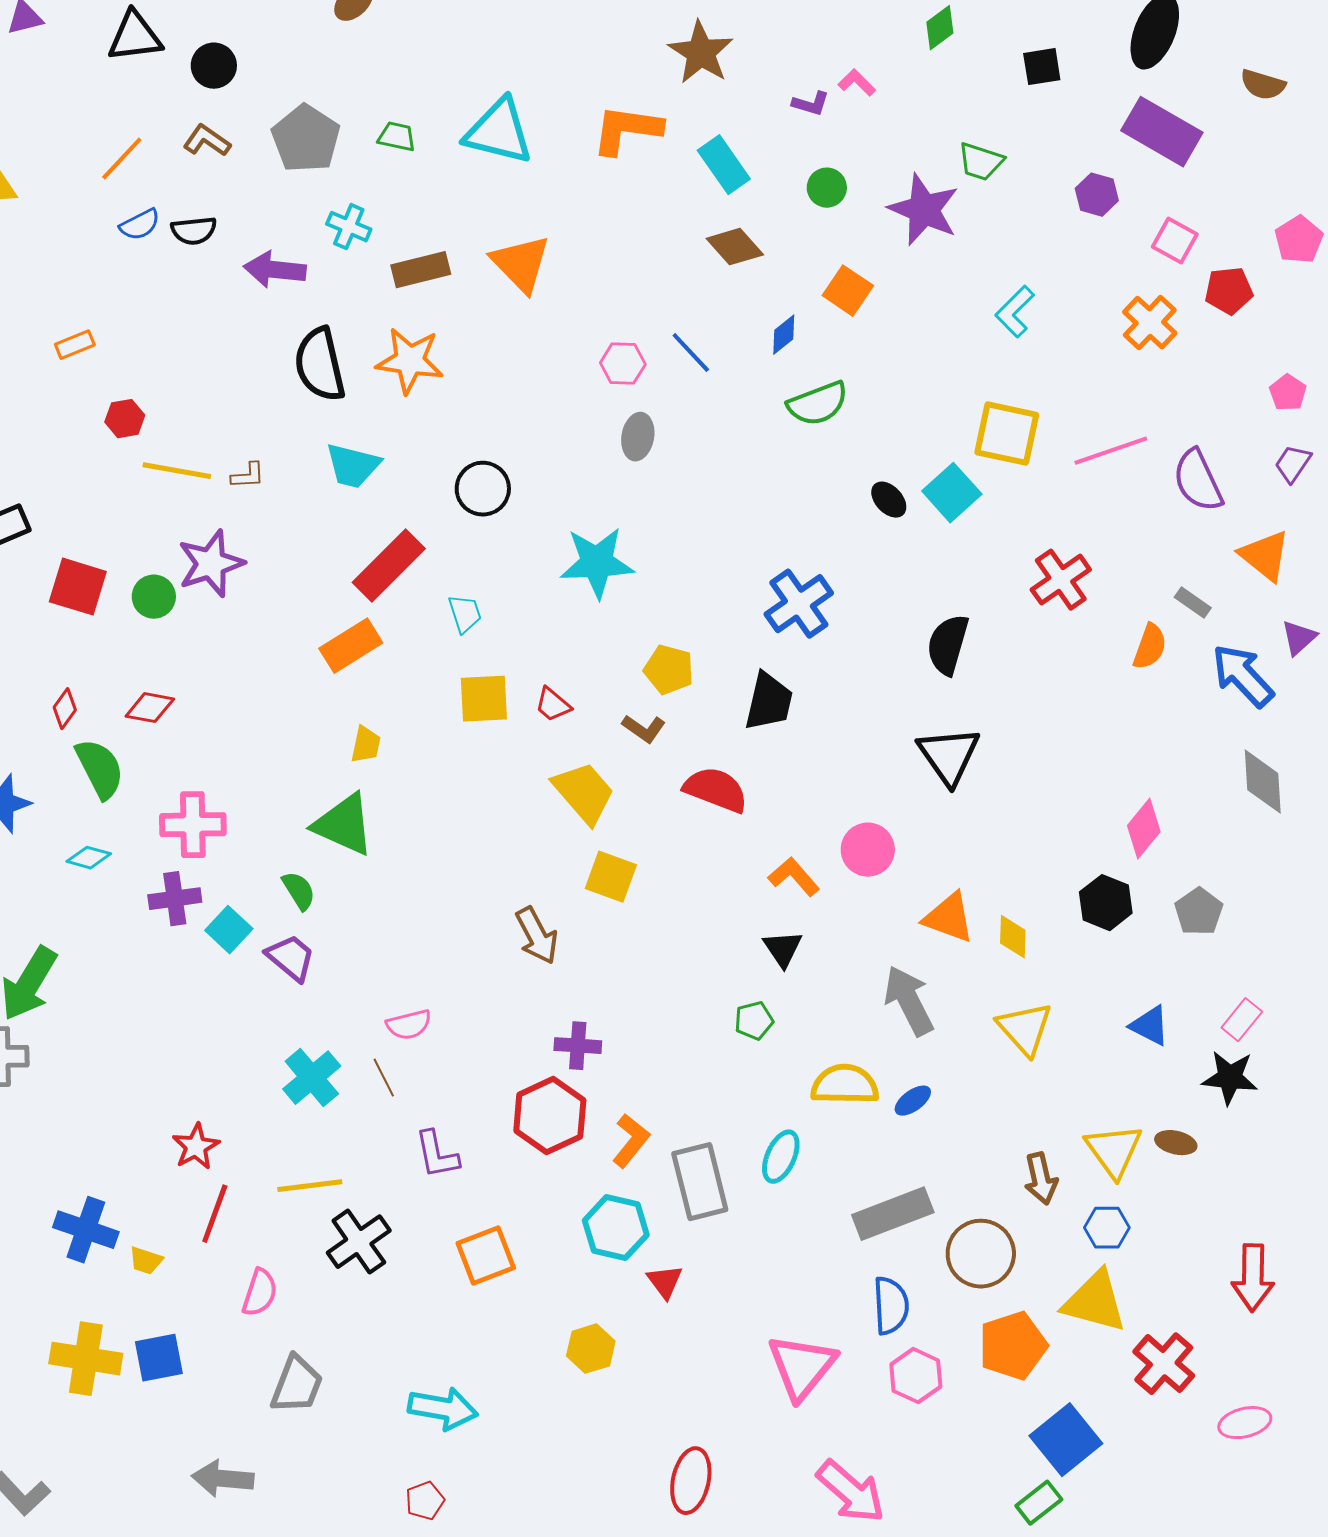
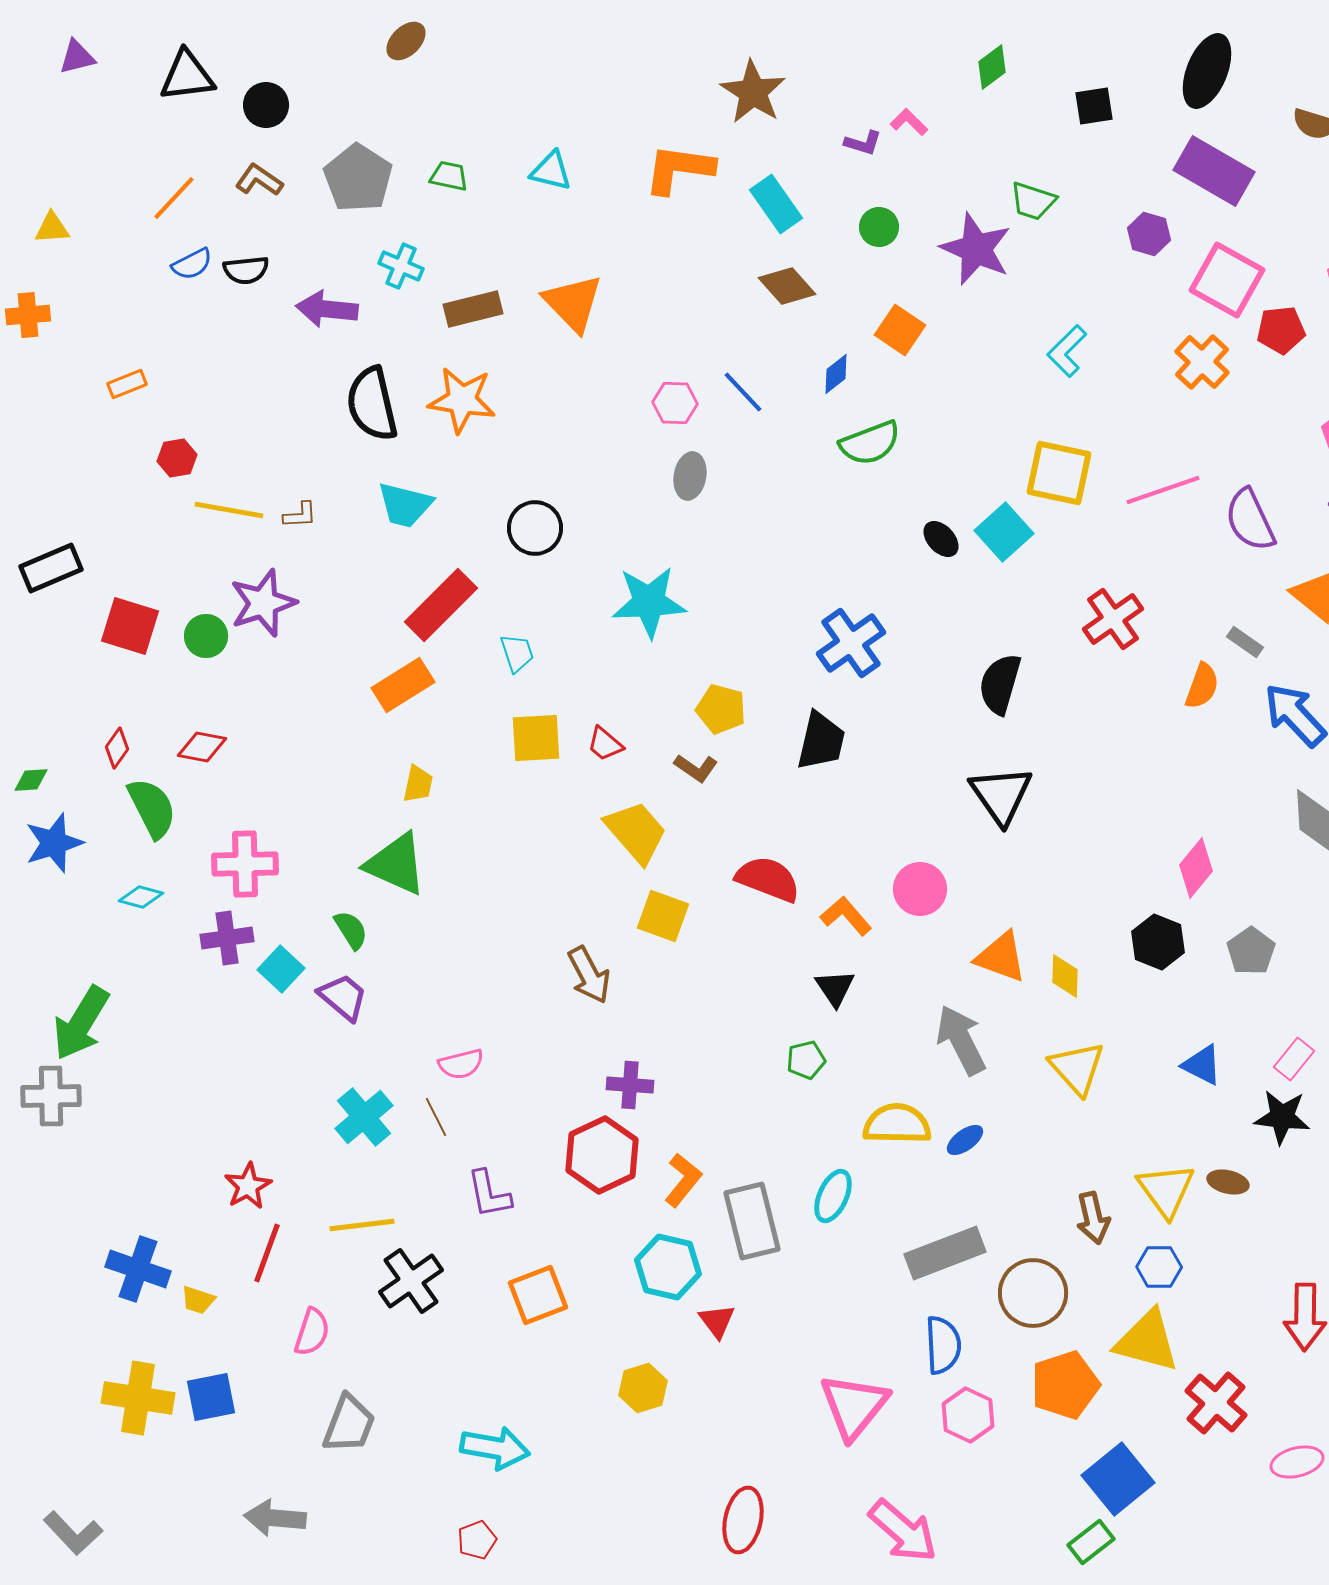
cyan triangle: (499, 132) -> (551, 171), size x0.6
pink square: (1175, 241) -> (1227, 280), size x1.6
red semicircle: (716, 790) -> (768, 879), moved

